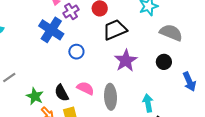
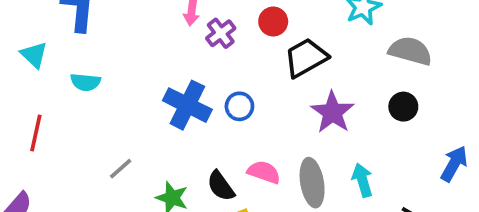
blue cross: (51, 30) -> (187, 105), moved
blue arrow: (189, 82) -> (454, 164), moved, turned -120
cyan arrow: (148, 103) -> (362, 180), moved

